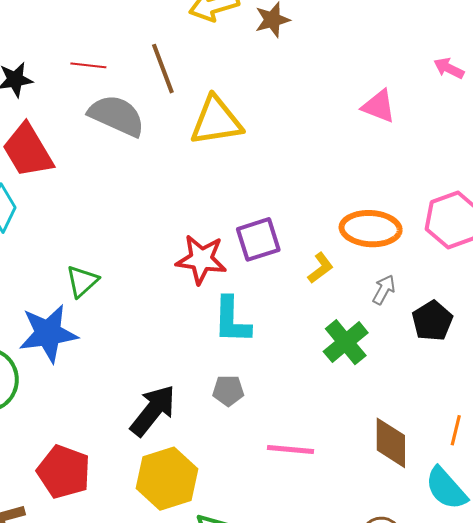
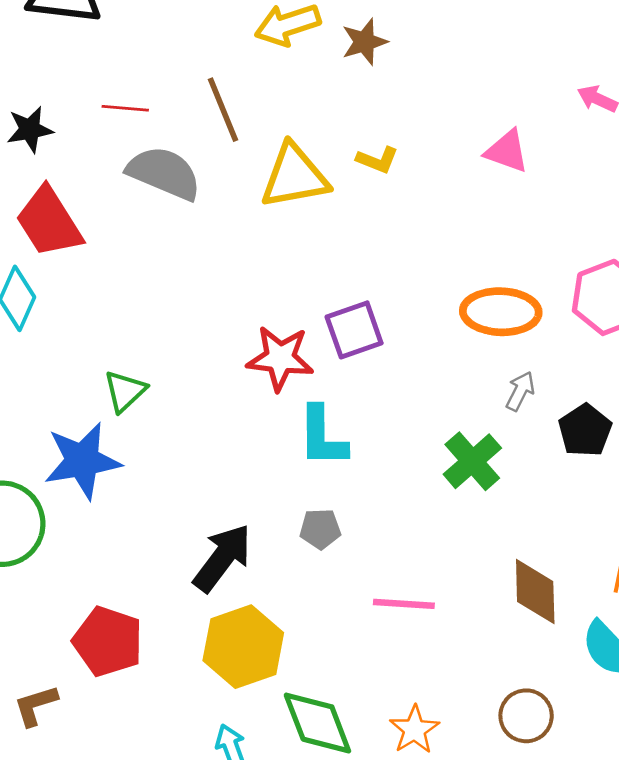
yellow L-shape: (320, 268) -> (377, 160), moved, turned 60

